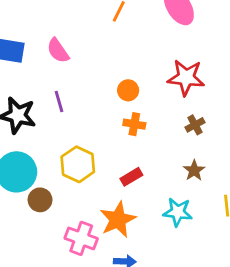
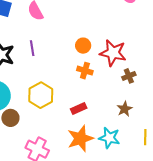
red star: (186, 78) -> (113, 53), moved
orange star: (118, 220) -> (80, 139), moved

